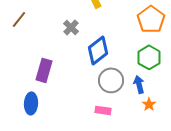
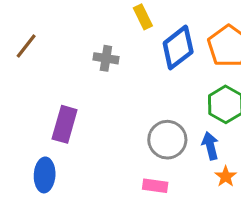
gray cross: (71, 27) -> (106, 58), turned -35
blue diamond: (98, 50) -> (178, 48), moved

